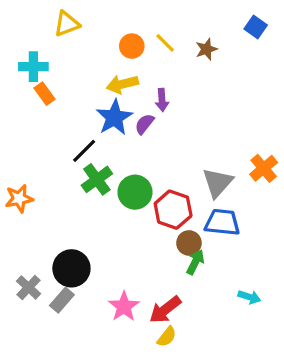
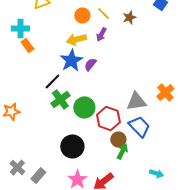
purple arrow: (162, 100) -> (101, 34), moved, turned 32
gray triangle: (218, 183) -> (136, 101), turned 40
blue trapezoid: (222, 222) -> (139, 126), turned 40
black circle: (71, 268) -> (72, 146), moved

